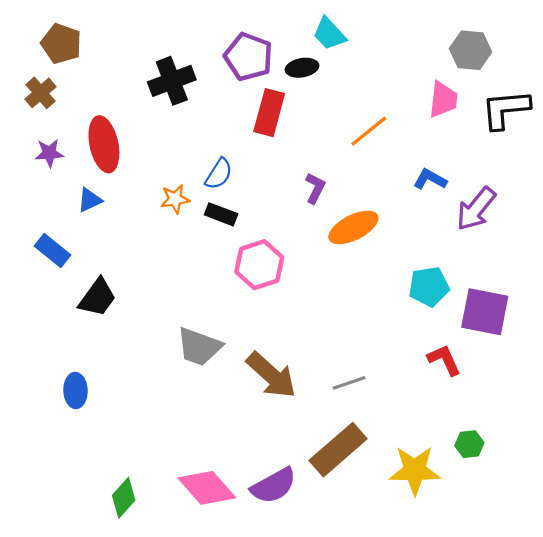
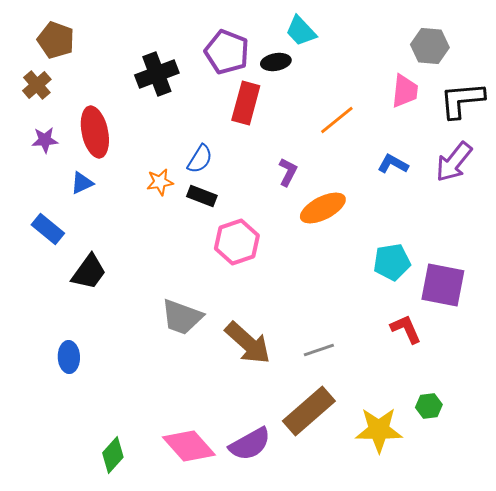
purple arrow: (476, 209) -> (454, 162), moved

